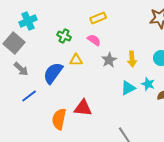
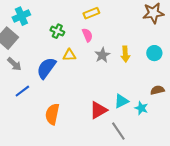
pink semicircle: (94, 40) -> (87, 35), turned 32
cyan star: (148, 84) -> (141, 108), moved
cyan triangle: (128, 88) -> (121, 101), moved
red triangle: (83, 108) -> (98, 110), moved, turned -36

